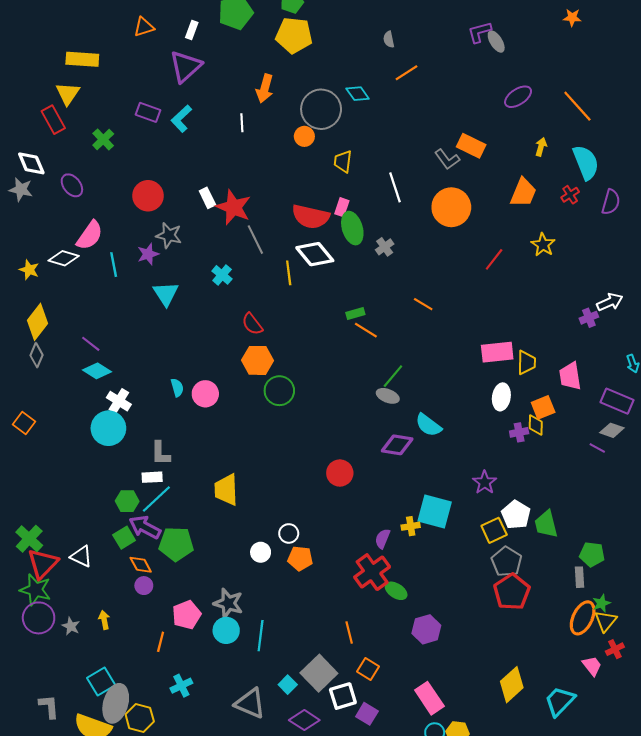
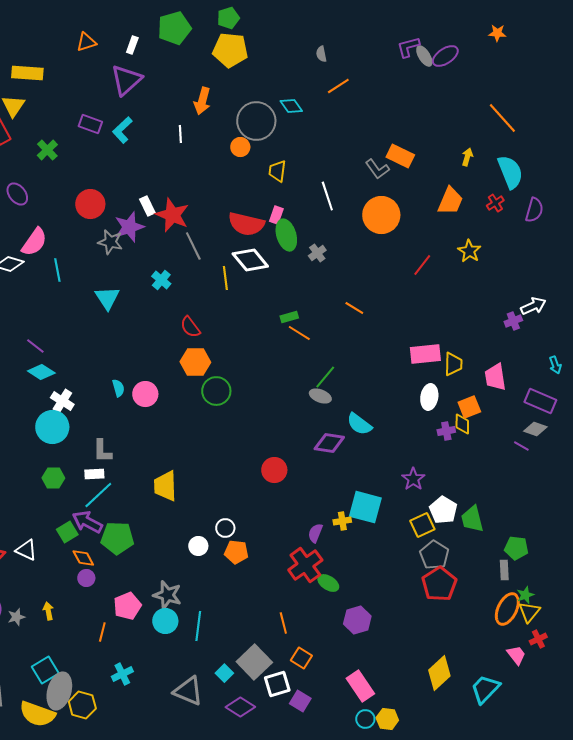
purple ellipse: (518, 97) -> (445, 56), moved
purple star: (148, 254) -> (129, 227), moved, size x1.4
green hexagon: (127, 501) -> (53, 478), moved
gray star: (71, 626) -> (16, 617), turned 30

